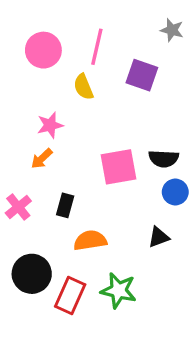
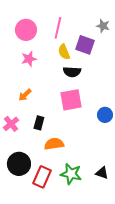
gray star: (172, 30) -> (103, 26), moved
yellow semicircle: (83, 87) -> (64, 52), moved
pink star: (50, 125) -> (29, 59), moved
black semicircle: (164, 159) -> (72, 72), moved
black triangle: (159, 237) -> (102, 173), moved, turned 40

